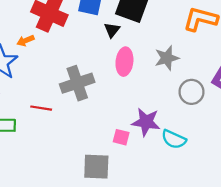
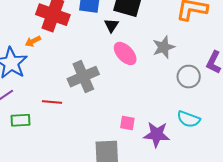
pink ellipse: (124, 62) -> (125, 53), turned -45
purple star: (146, 122) -> (157, 134), moved
cyan semicircle: (174, 139) -> (189, 119), moved

